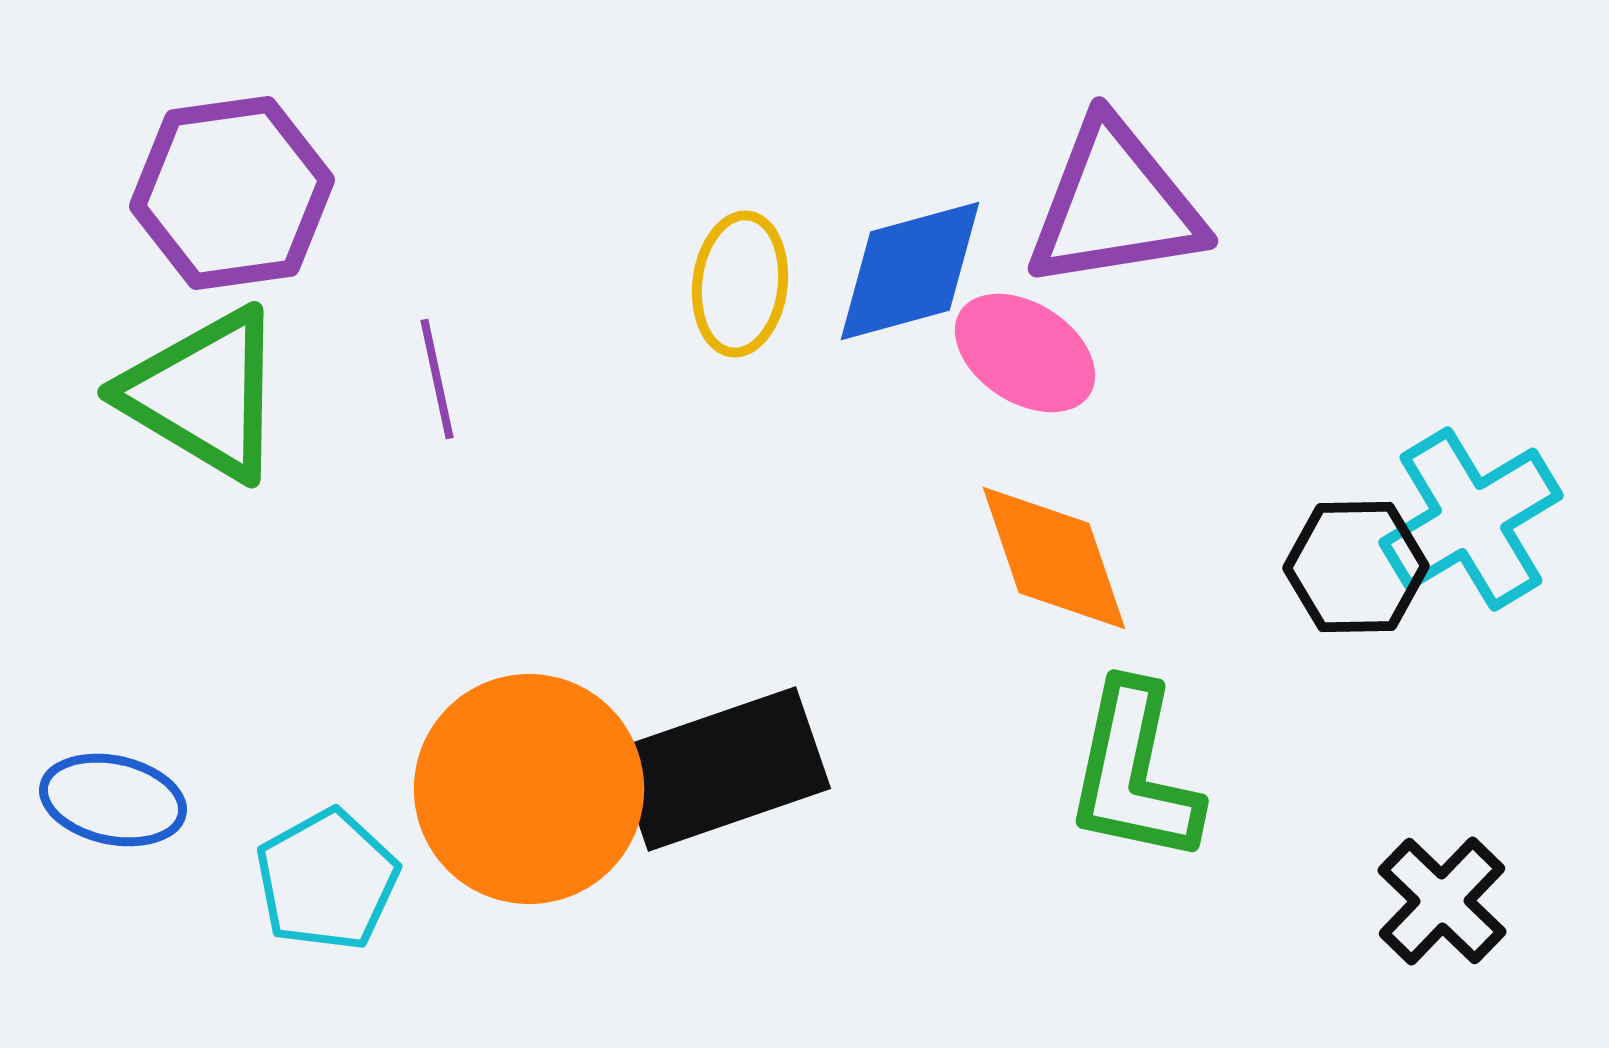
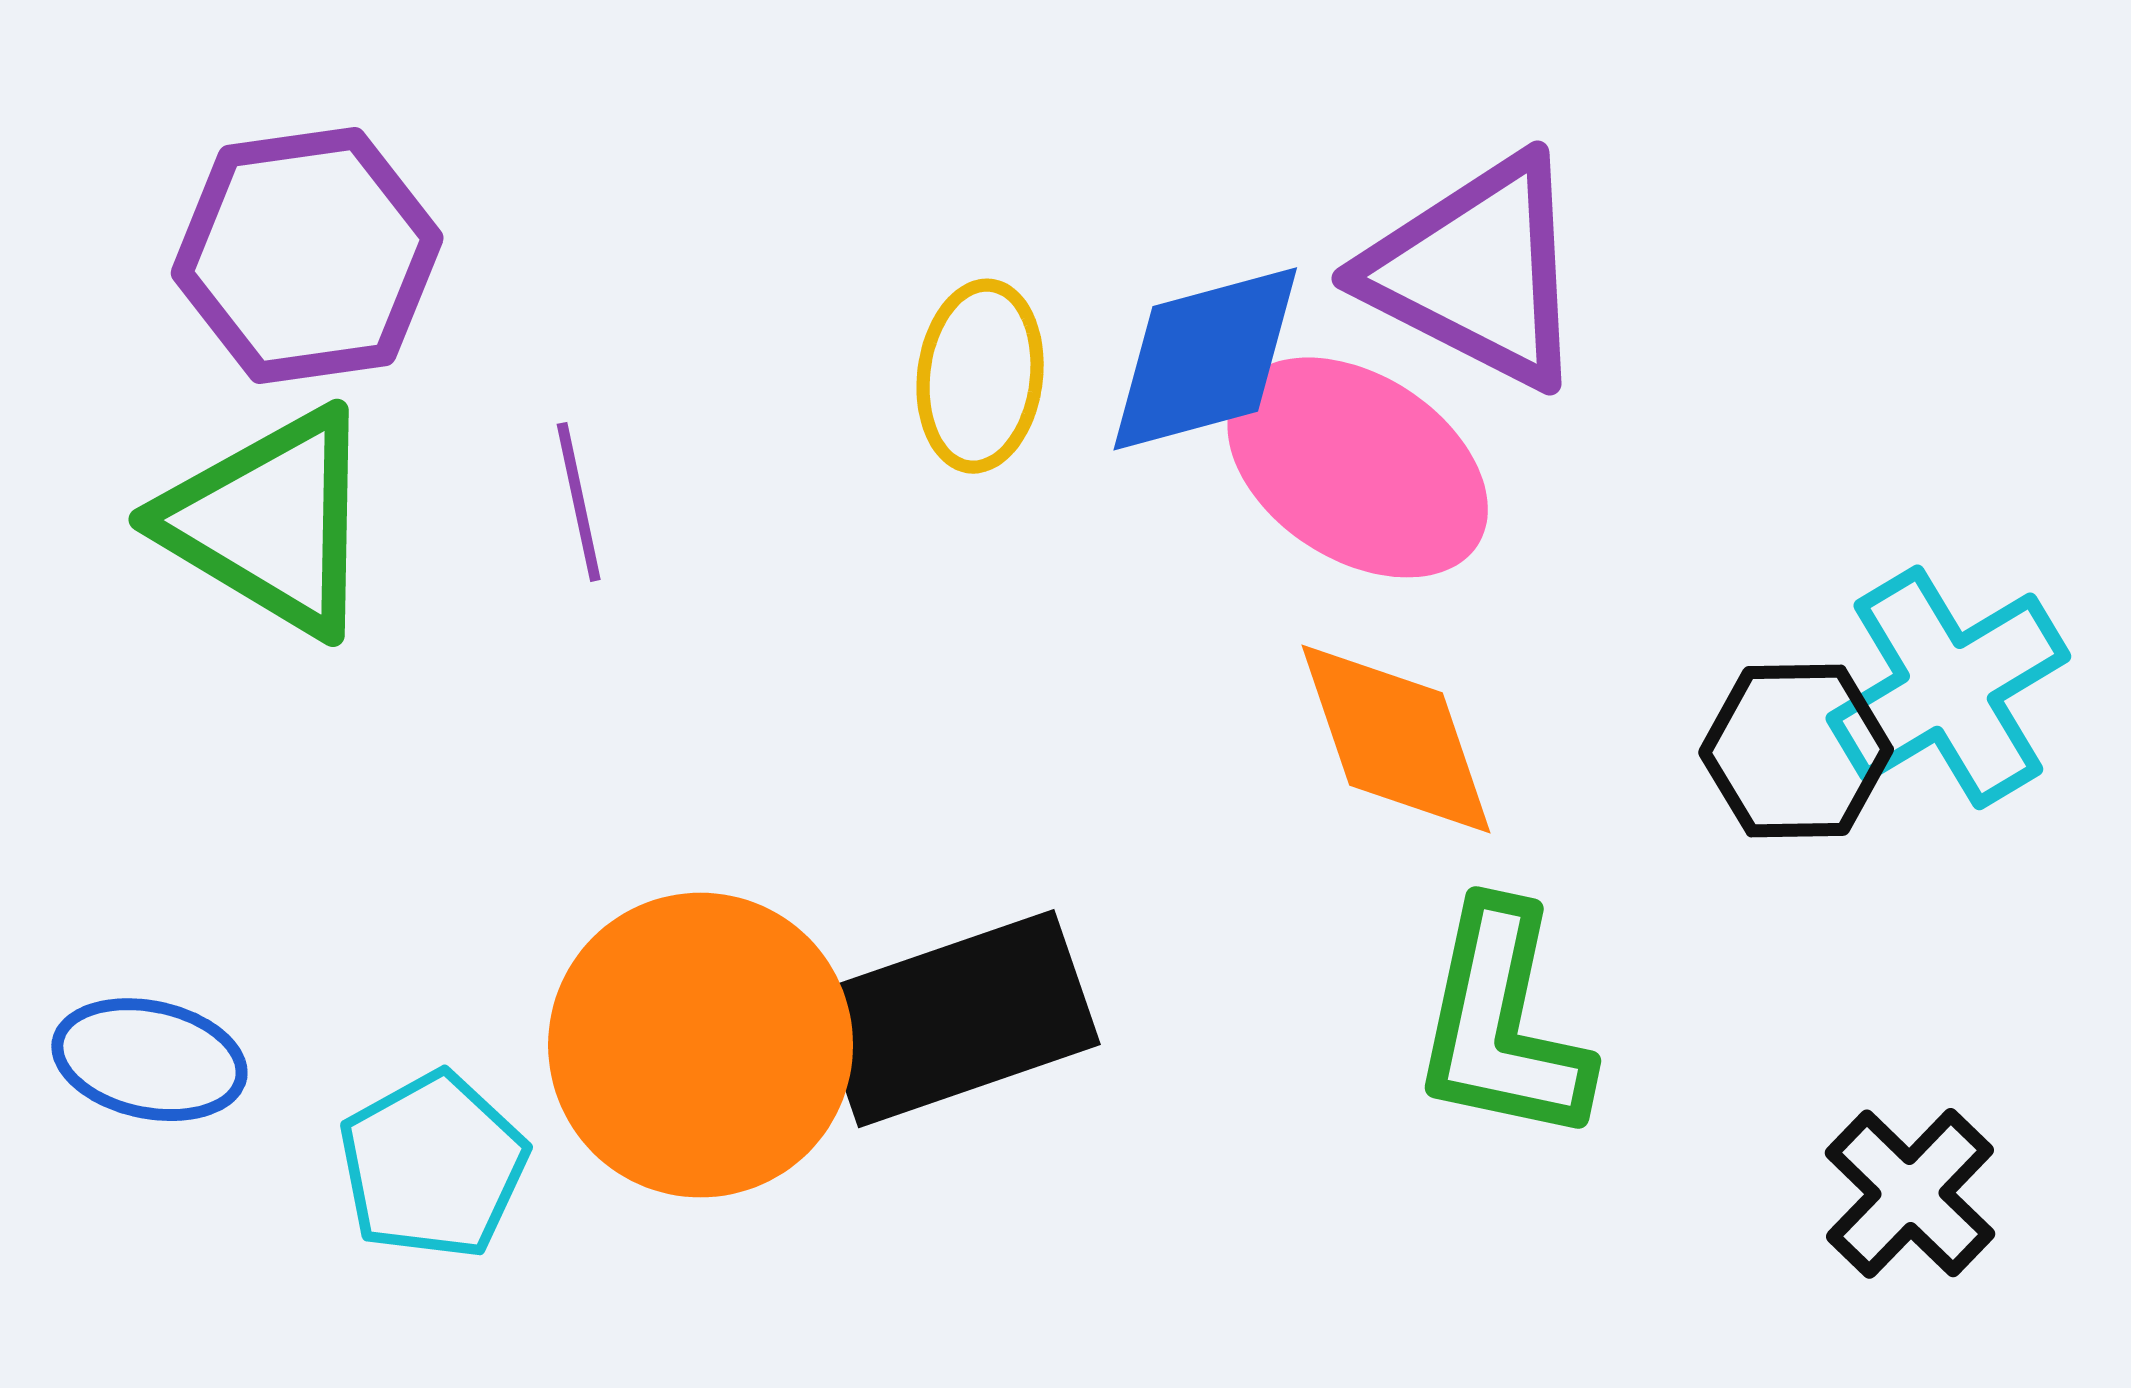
purple triangle: (1115, 205) -> (1477, 271), turned 36
pink ellipse: (1025, 353) -> (1358, 467), size x1.4

